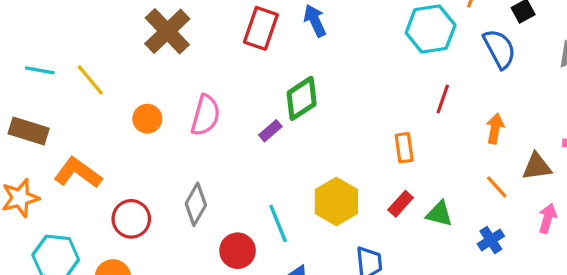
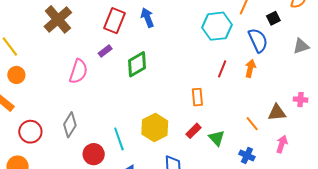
orange circle: (147, 119) -> (16, 75), moved
orange arrow: (495, 129) -> (250, 68), moved
purple rectangle: (270, 131) -> (105, 51), moved
green triangle: (439, 214) -> (217, 138), turned 30
blue cross: (491, 240) -> (247, 155), turned -35

